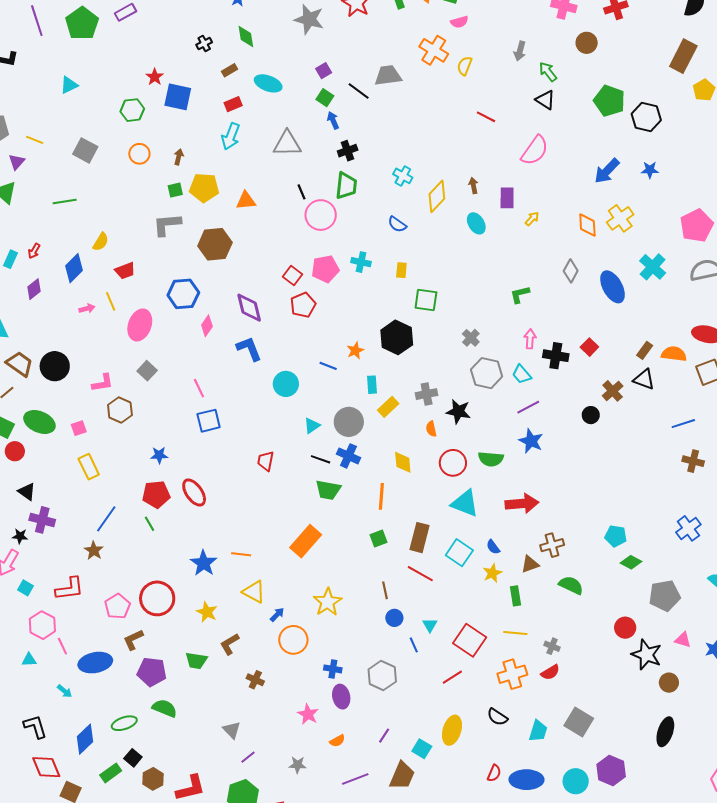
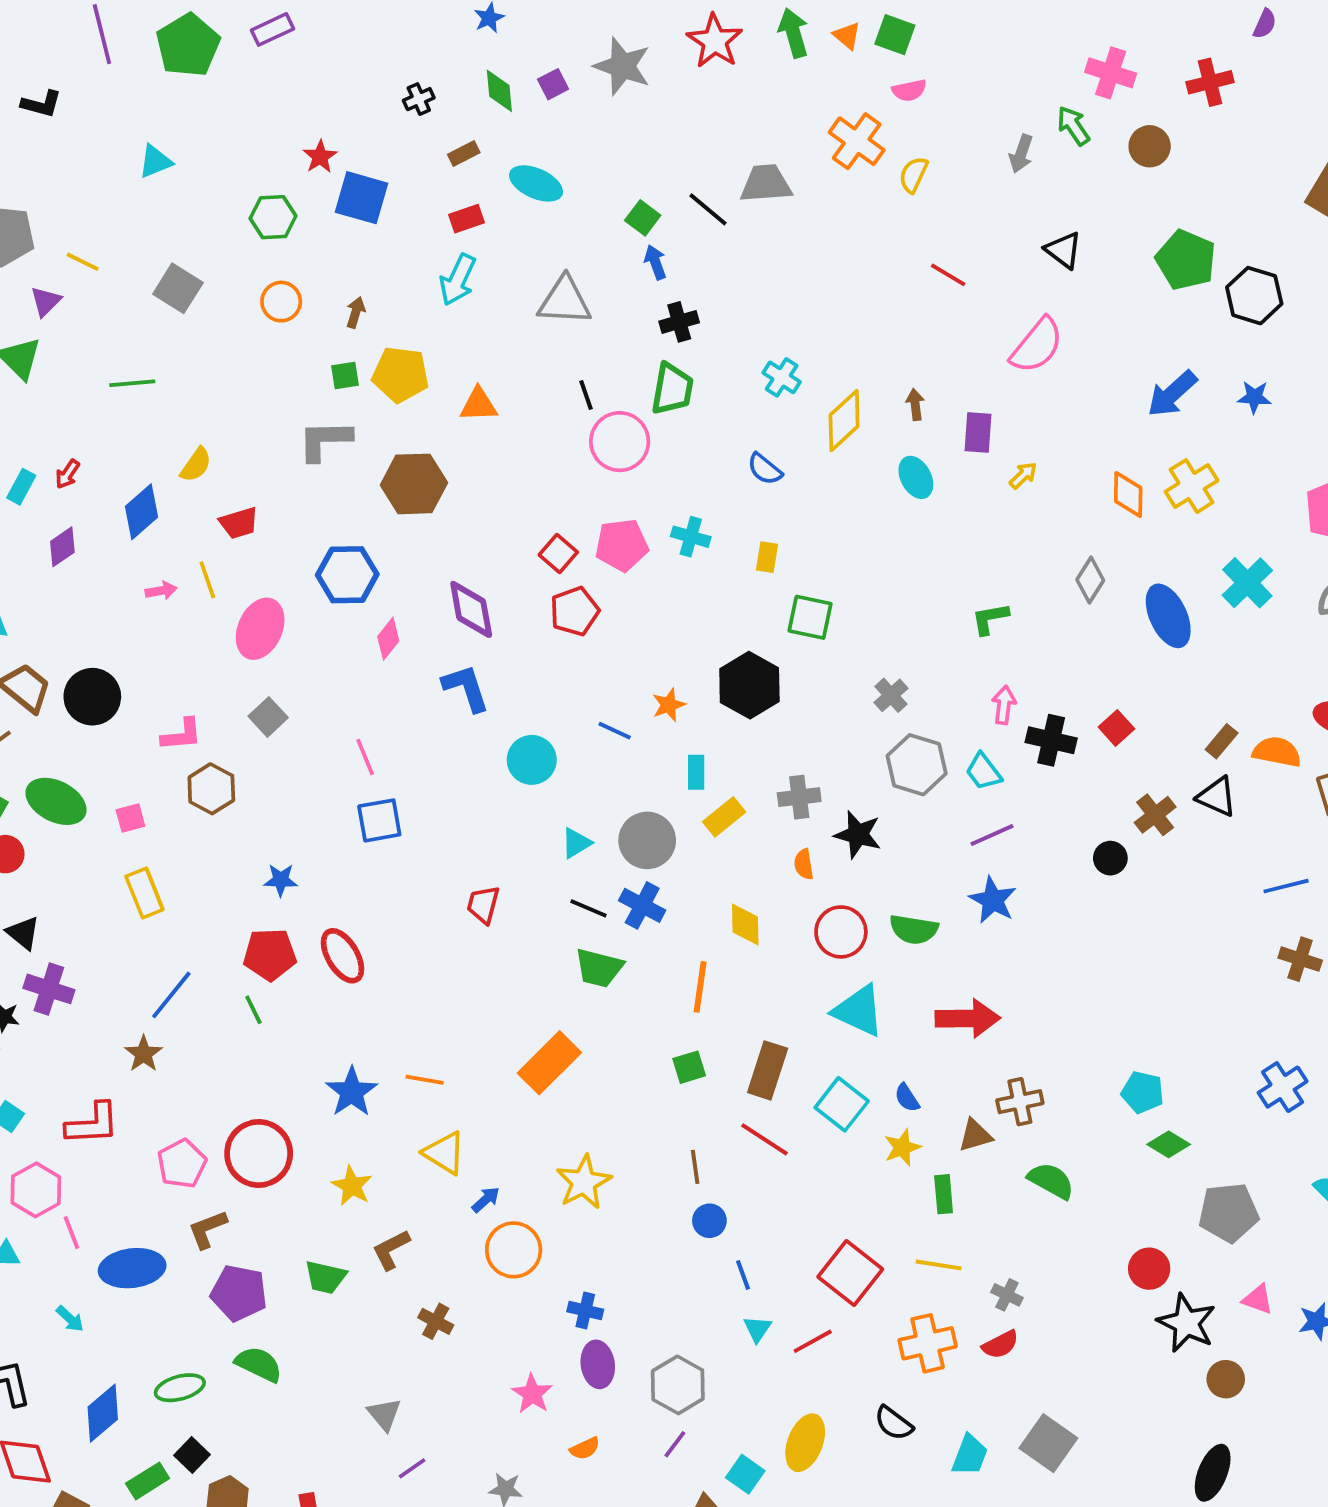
purple square: (324, 71) -> (553, 84), moved
green arrow: (548, 72) -> (1073, 126), moved
cyan triangle: (430, 625) -> (757, 1329), moved
gray hexagon: (382, 676) -> (678, 1385), moved

